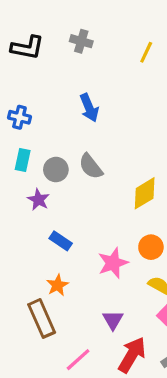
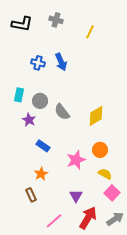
yellow line: (146, 52) -> (90, 32), moved
blue cross: (19, 117) -> (38, 63), moved
gray semicircle: (91, 166) -> (62, 112), moved
brown rectangle: (42, 318) -> (31, 195), size x0.6

